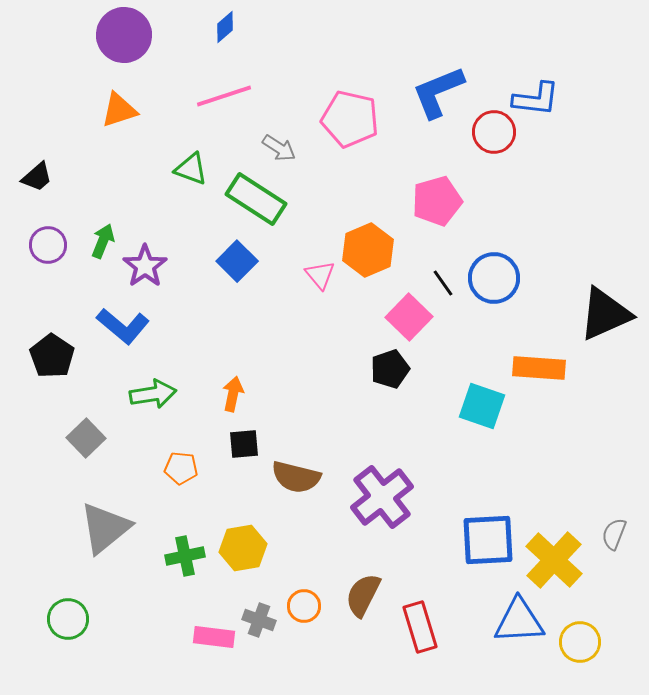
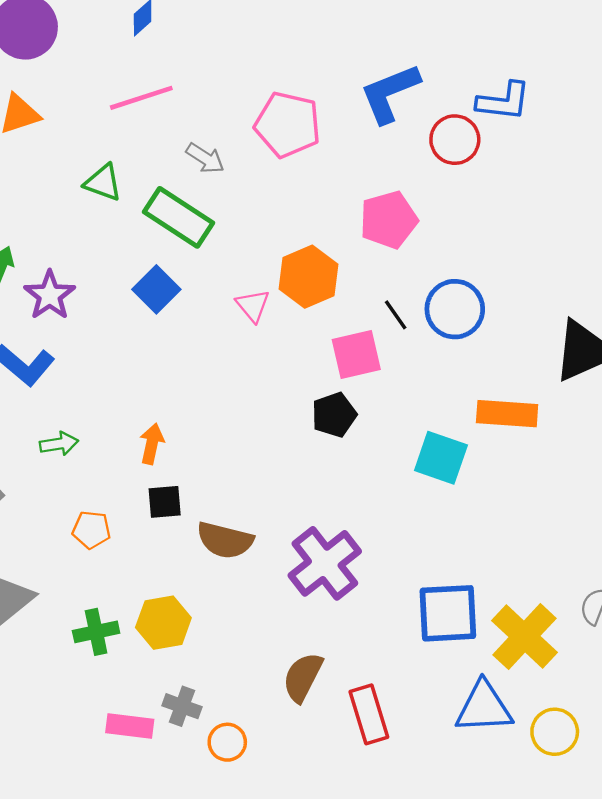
pink square: (409, 317) -> (356, 354), turned 33
green arrow: (153, 394) -> (59, 444), size x0.7
orange circle: (304, 606) -> (227, 742), moved

